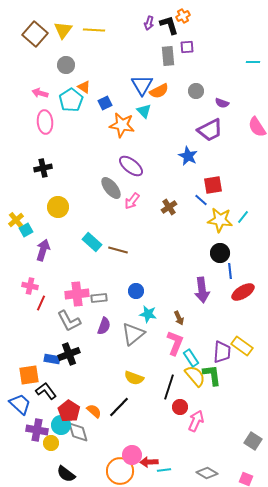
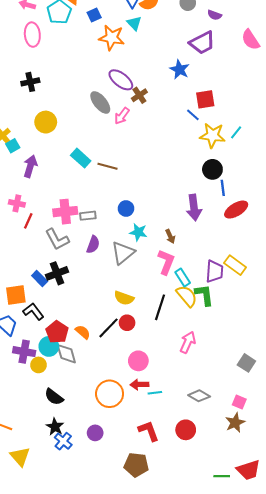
brown cross: (169, 207) -> (139, 95), moved
blue rectangle: (52, 359) -> (40, 278), turned 35
red circle: (180, 407) -> (127, 323), moved
pink circle: (132, 455) -> (138, 361), moved

